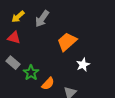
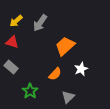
green star: (31, 73) -> (30, 91), moved
orange semicircle: (48, 84) -> (55, 74), moved

